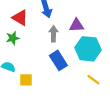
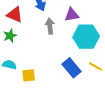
blue rectangle: (58, 60) -> (71, 68), moved

